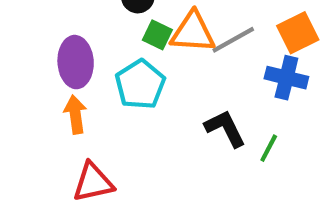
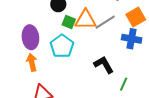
green line: (269, 148) -> (124, 84), moved

